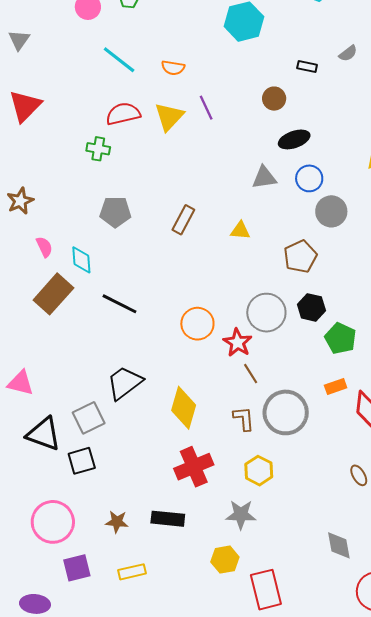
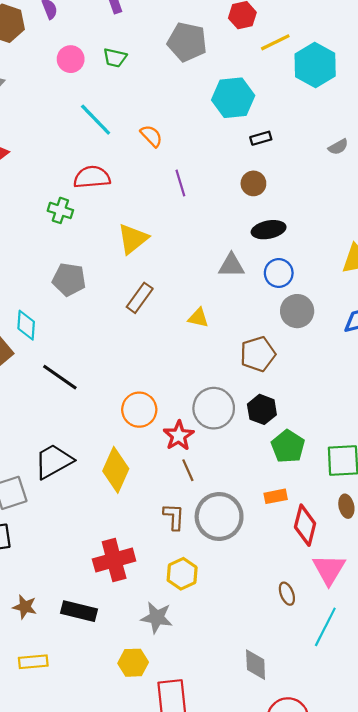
black rectangle: (307, 66) -> (261, 138), moved, turned -36
orange semicircle: (173, 68) -> (151, 136), turned -150
yellow triangle: (169, 117) -> (133, 239), moved
yellow diamond: (184, 408) -> (116, 470), moved

